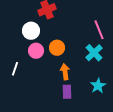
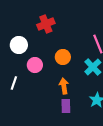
white circle: (31, 31) -> (19, 45), moved
orange circle: (57, 48) -> (63, 57), moved

